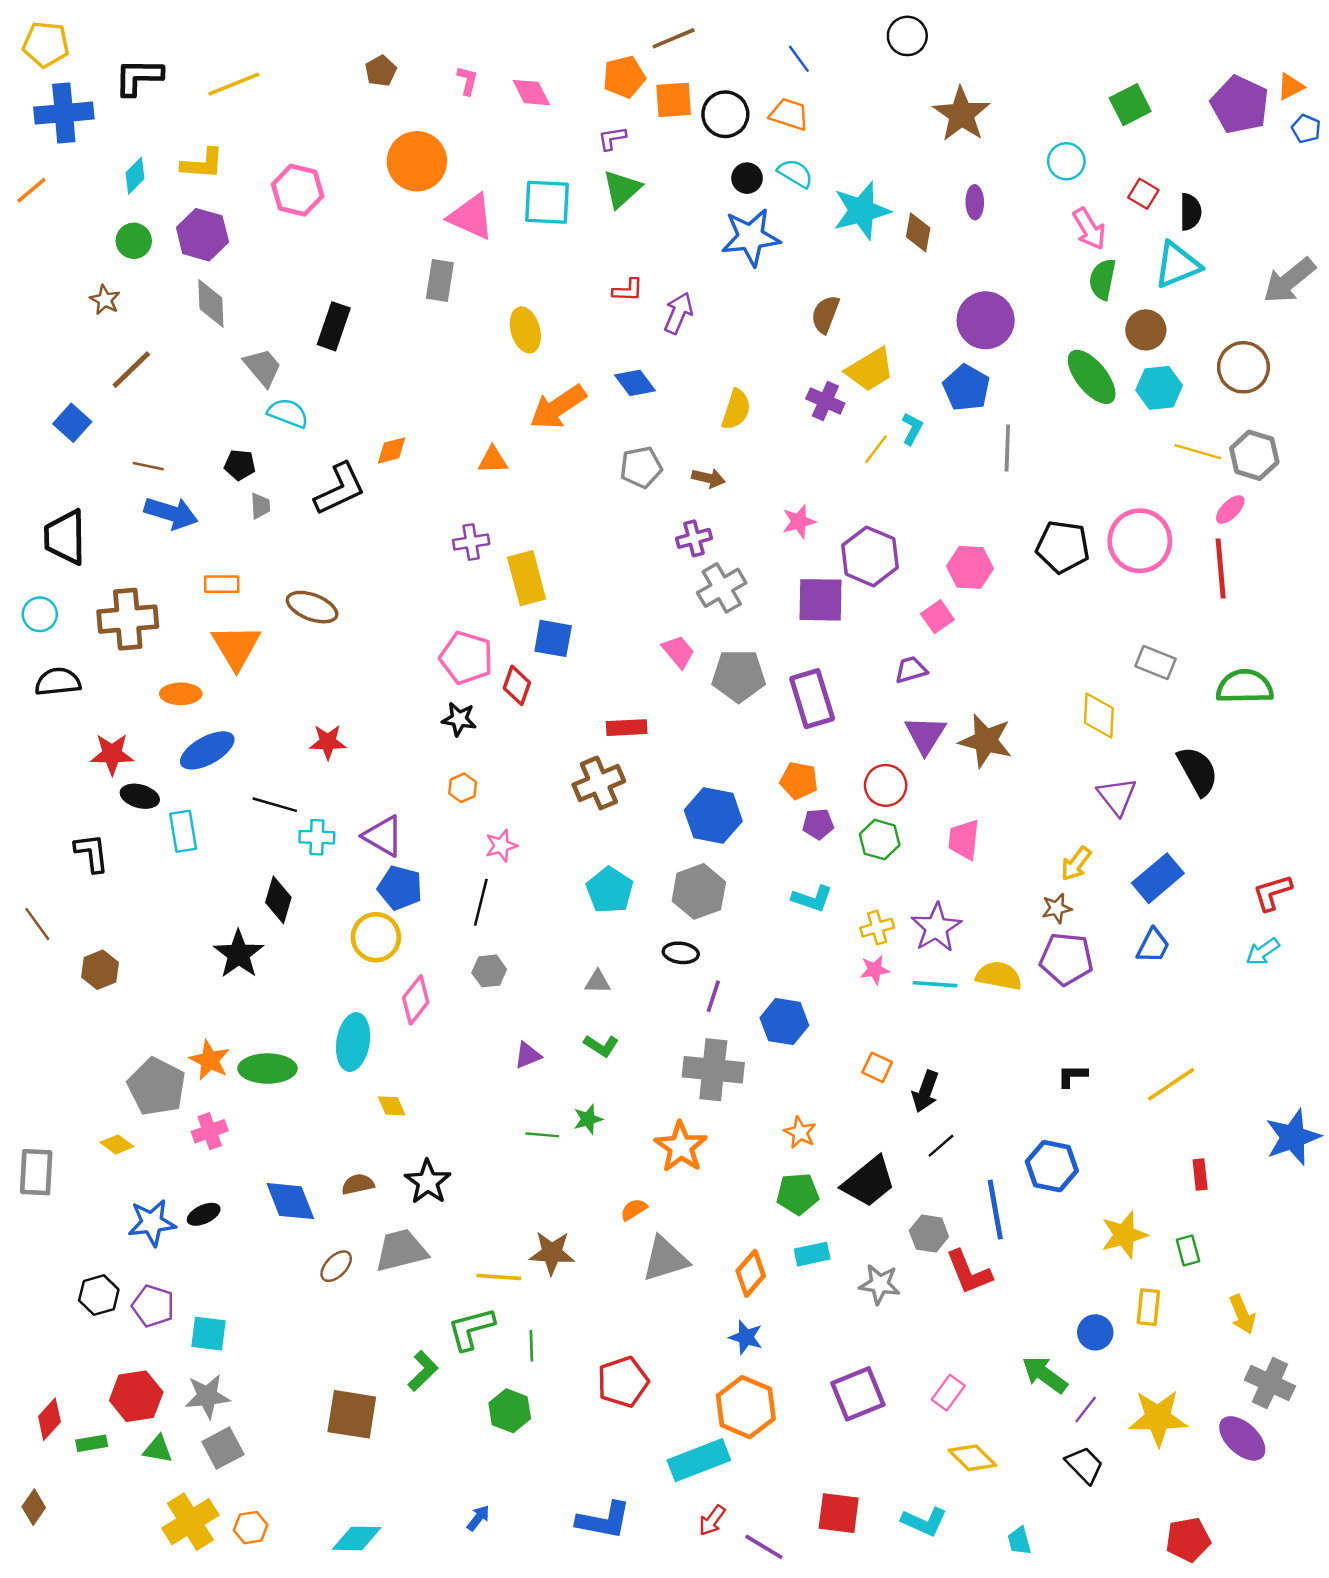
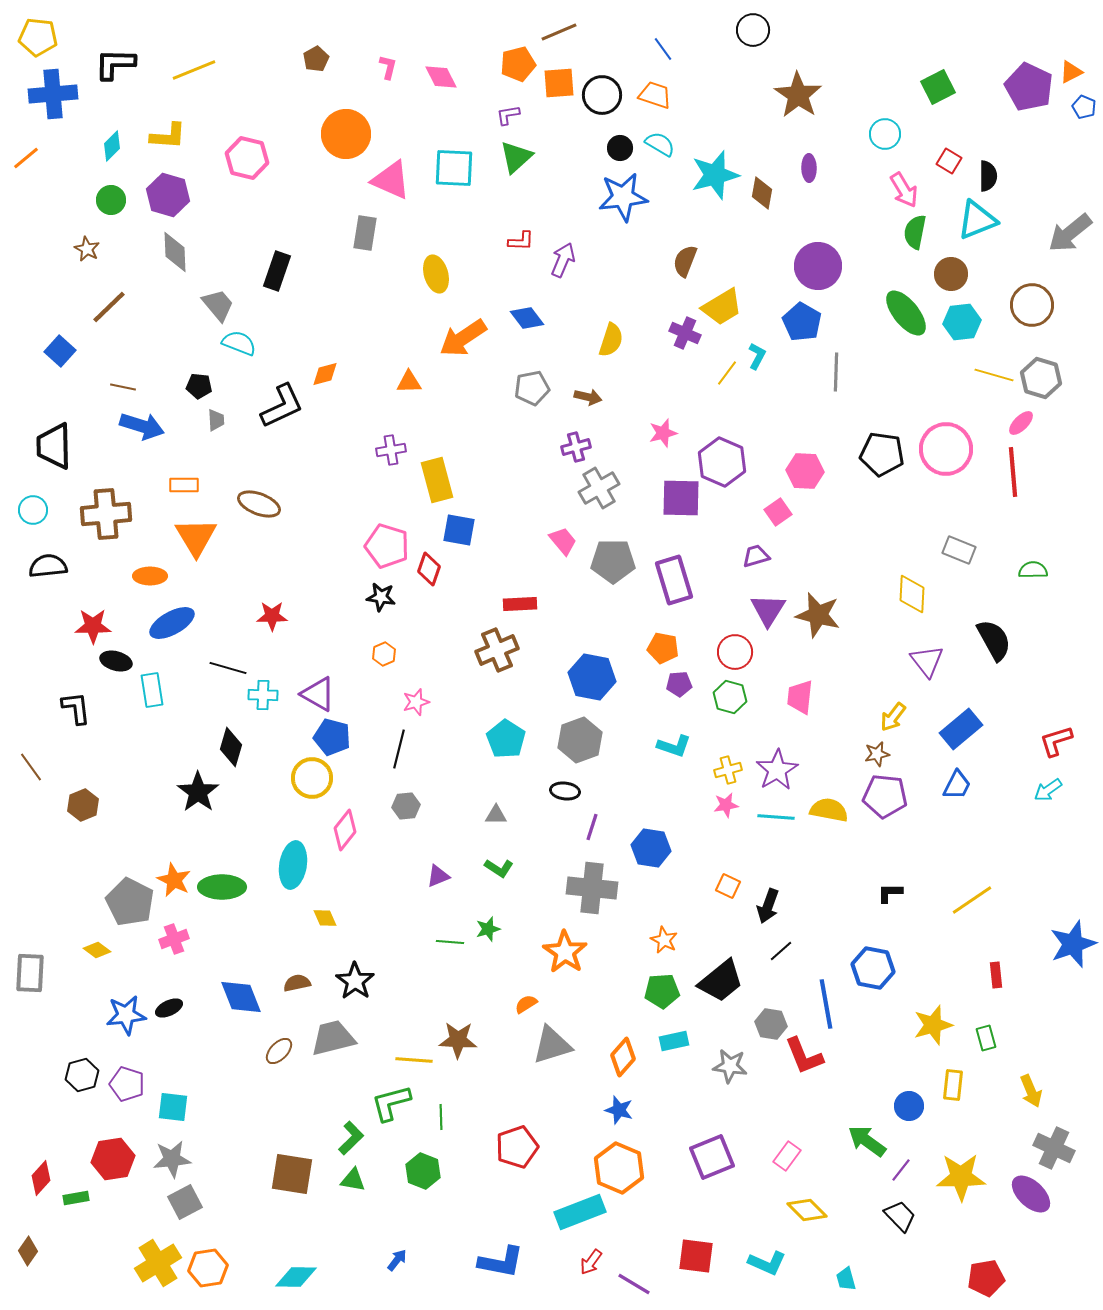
green semicircle: (1245, 687) -> (1033, 570), size x0.6
green triangle: (158, 1449) -> (353, 1180), moved
orange hexagon: (251, 1528) -> (208, 1268), size x1.4

